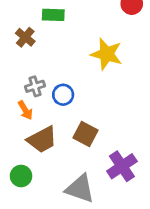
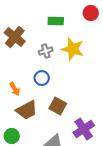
green rectangle: (53, 15) -> (56, 21), moved
brown cross: (25, 37) -> (15, 37), size x1.5
gray cross: (35, 86) -> (46, 51), moved

